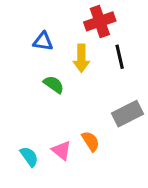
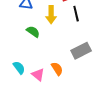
cyan semicircle: (29, 157) -> (19, 68), moved

